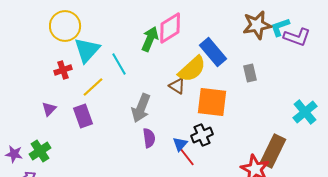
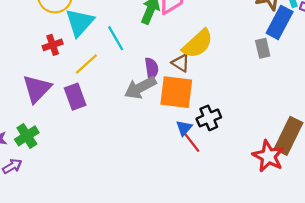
blue rectangle: (213, 52) -> (280, 22), moved, turned 68
orange square: (212, 102) -> (176, 92), moved
gray arrow: (141, 108) -> (140, 88), turned 40
purple triangle: (49, 109) -> (37, 89), size x1.8
purple semicircle: (149, 138) -> (152, 68), moved

